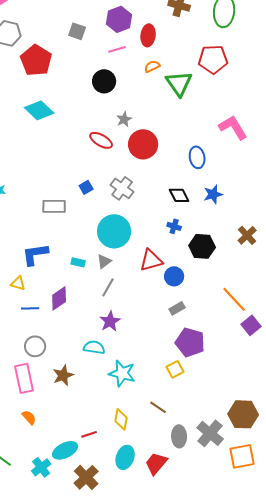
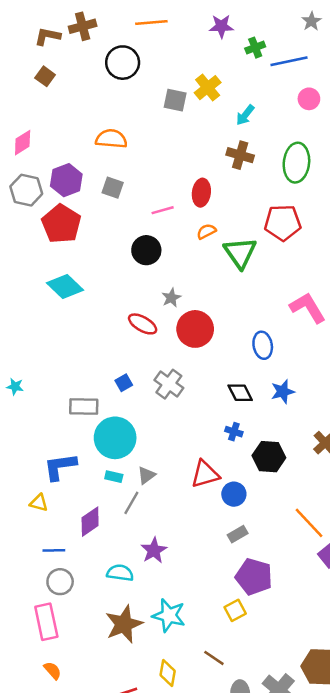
purple hexagon: (119, 19) -> (66, 180), moved
cyan circle: (114, 231) -> (115, 438), moved
gray line: (108, 287) -> (131, 503), moved
blue line: (30, 308) -> (54, 550), moved
cyan semicircle: (94, 347) -> (120, 573), moved
brown star: (63, 375) -> (124, 624), moved, size x1.4

